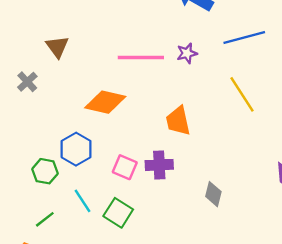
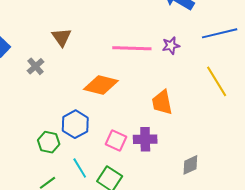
gray diamond: (213, 194) -> (190, 165), turned 50

